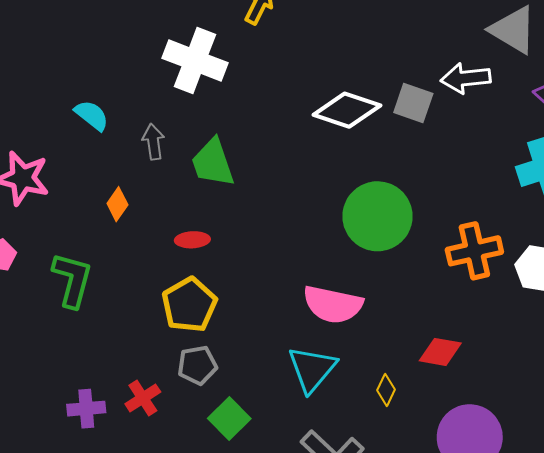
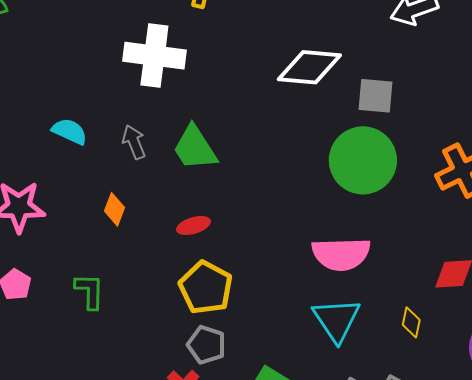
gray square: (413, 103) -> (376, 96), moved
green L-shape: (72, 280) -> (90, 291), size x0.7
gray pentagon: (197, 365) -> (206, 345), moved, turned -30

